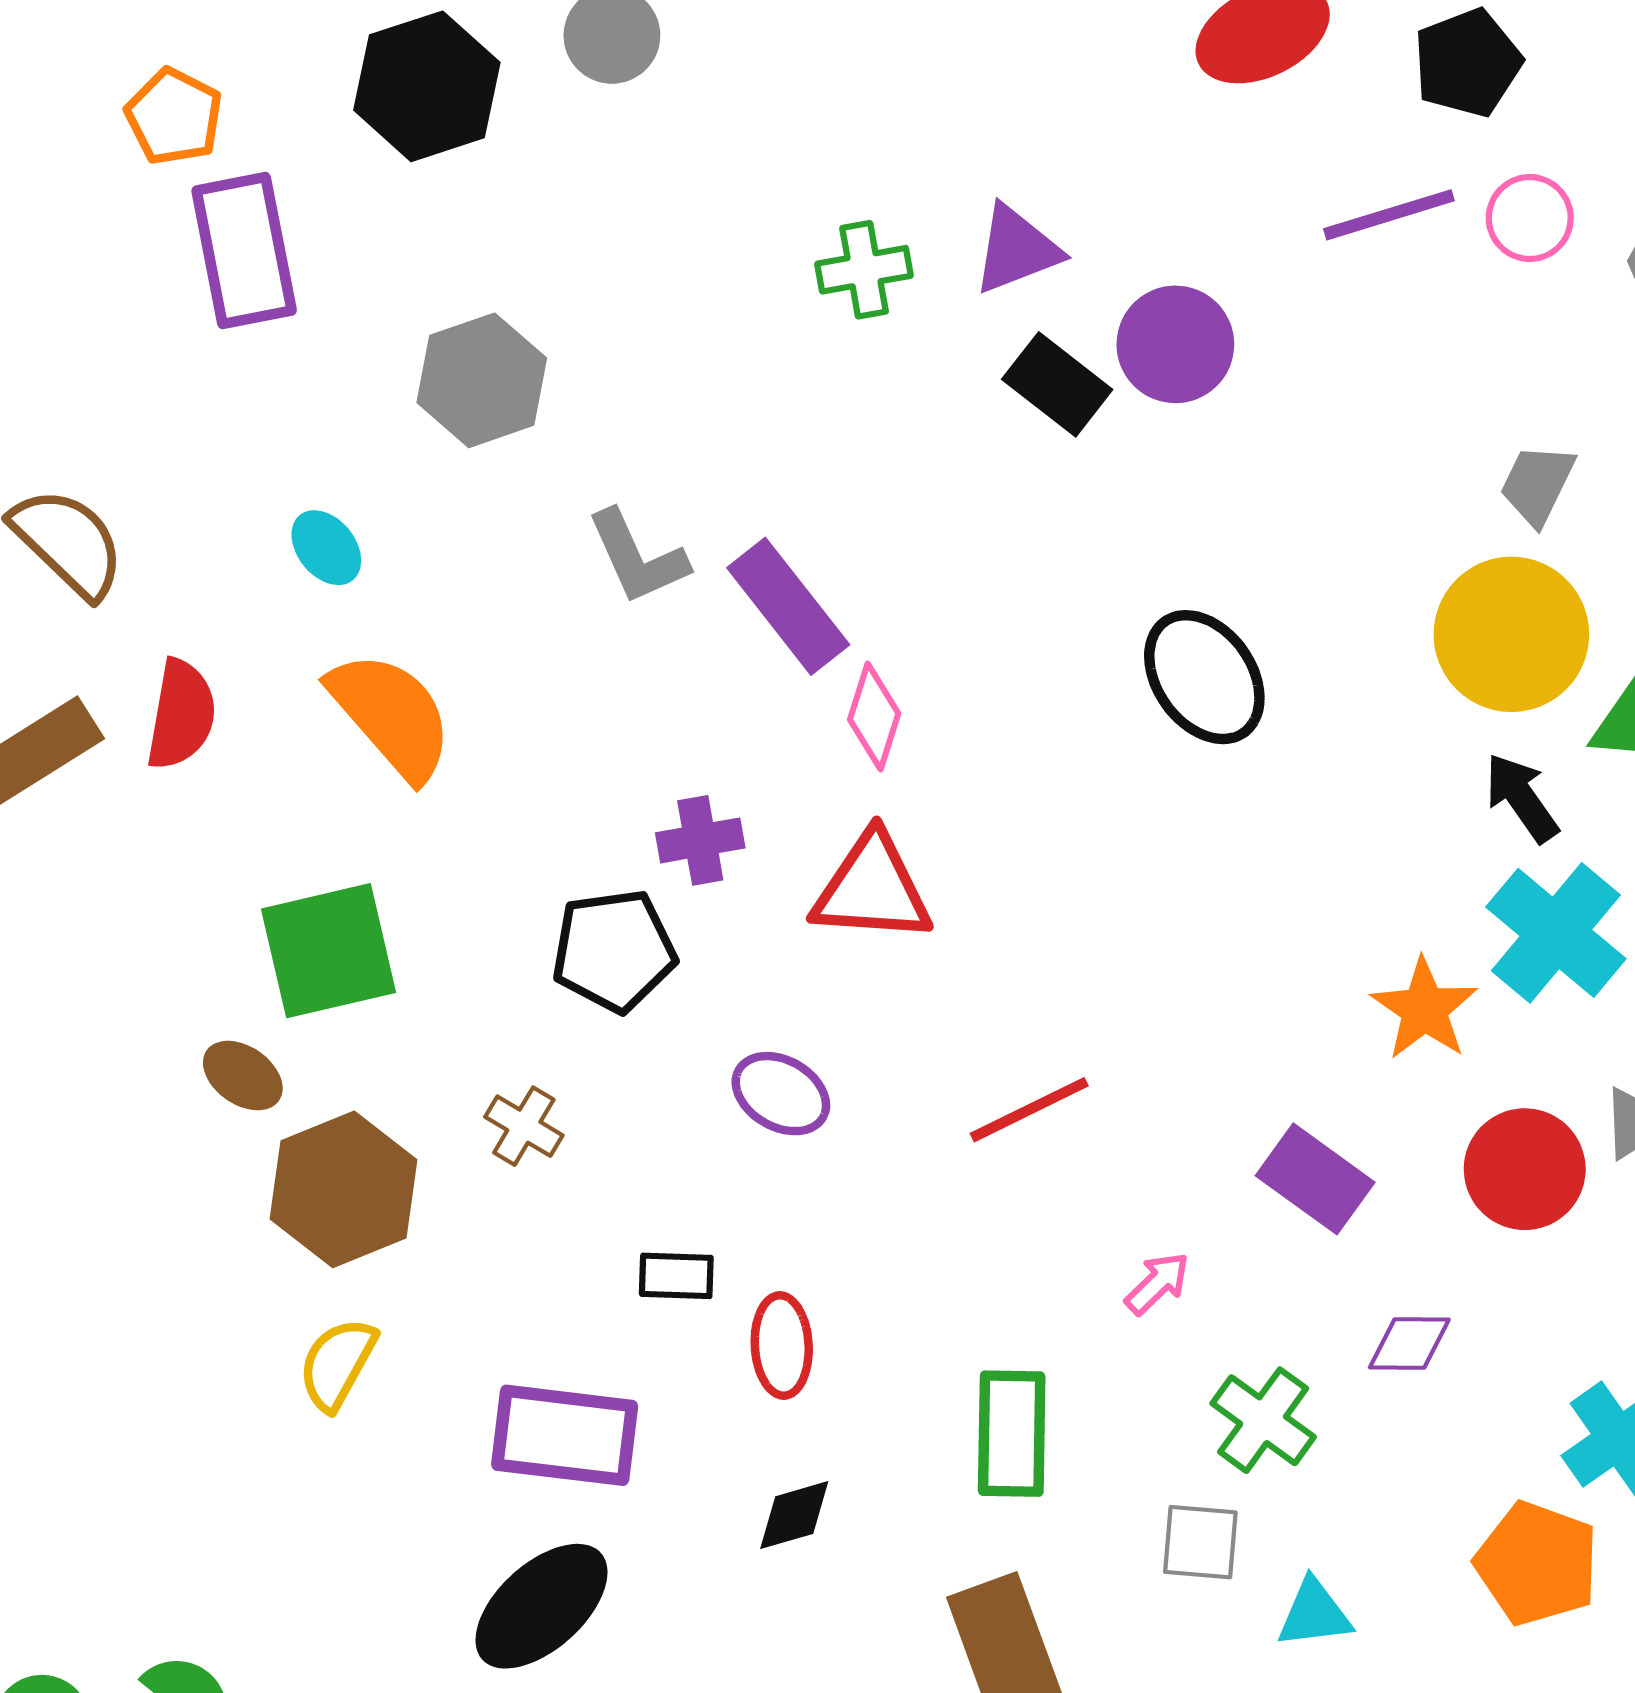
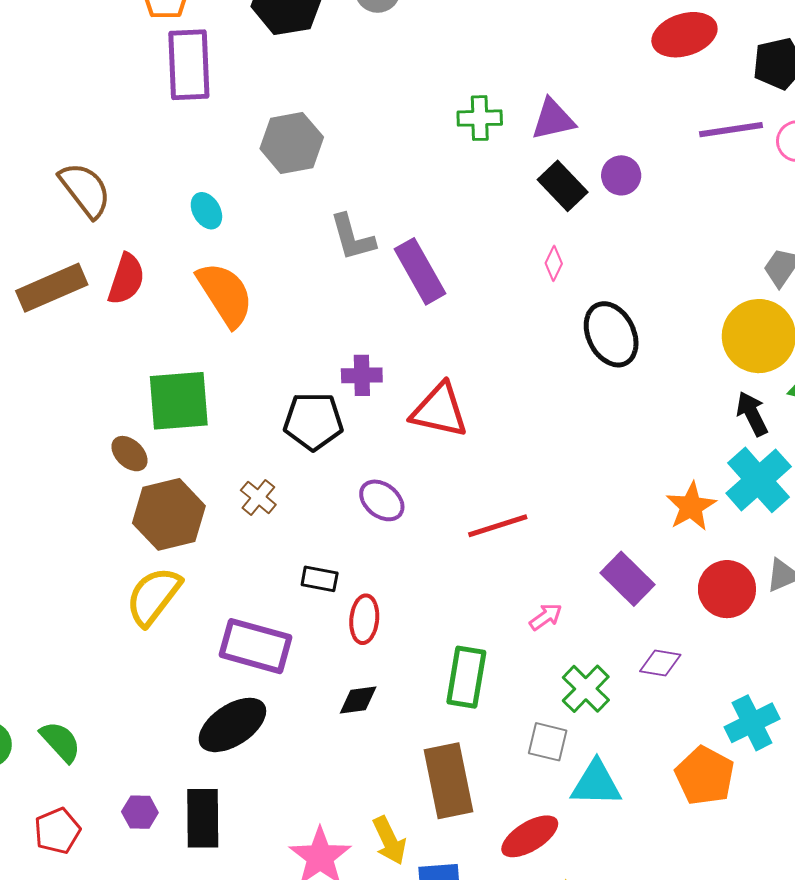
purple circle: (1175, 344) -> (621, 175), size x0.7
pink diamond: (874, 716) -> (554, 263), moved, size x0.7
yellow semicircle: (337, 1364) -> (153, 596), size x1.4
cyan triangle: (1314, 1614) -> (596, 784), size x1.4

